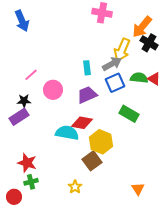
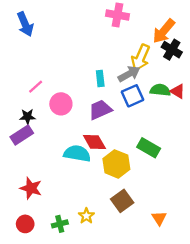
green rectangle: (129, 114) -> (149, 148), moved
red diamond: (82, 123) -> (94, 142), turned 50
brown square: (92, 161) -> (122, 201), moved
green cross: (31, 182) -> (60, 224), moved
red circle: (14, 197) -> (25, 224), moved

